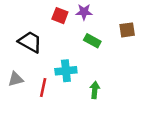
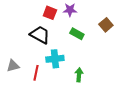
brown square: (127, 30) -> (106, 25), turned -32
black trapezoid: (30, 42) -> (40, 35), moved

